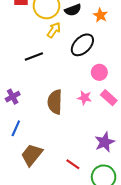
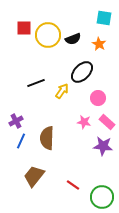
yellow arrow: (54, 30) -> (62, 91), moved
brown semicircle: (55, 102) -> (47, 138), moved
blue line: (16, 128) -> (21, 141), moved
purple star: (105, 142) -> (103, 146), moved, turned 30

